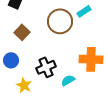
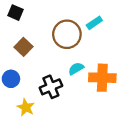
cyan semicircle: (68, 80) -> (76, 69), moved

